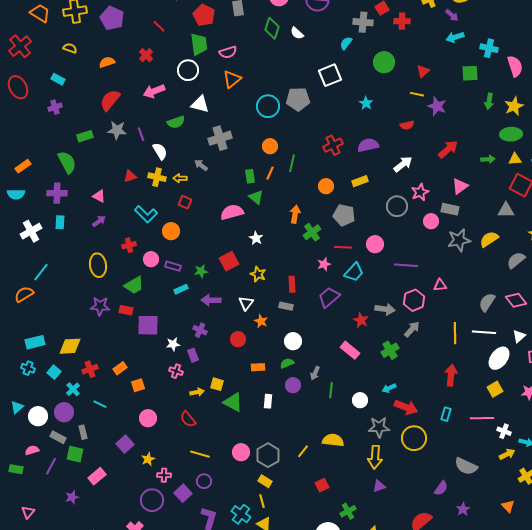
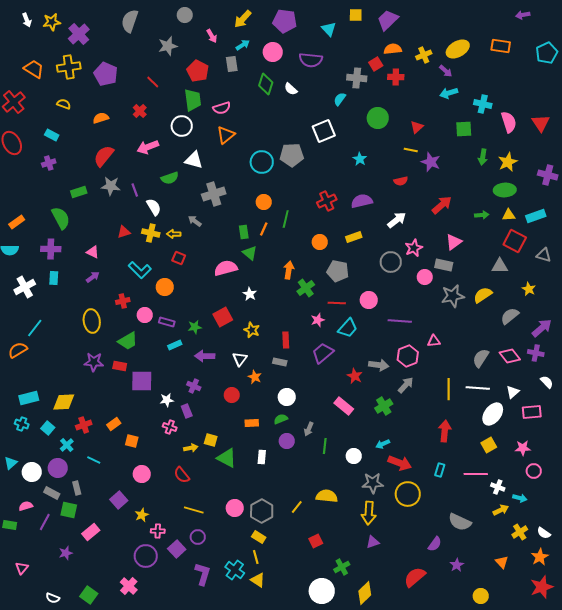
orange square: (138, 385) -> (132, 441), turned 32

